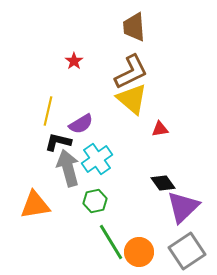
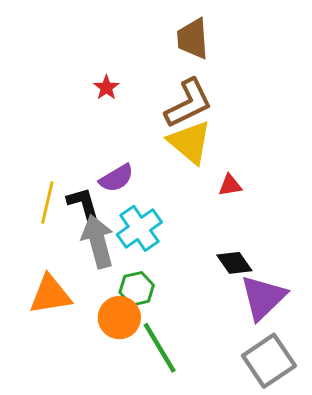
yellow line: (48, 111) -> (47, 203), moved
black L-shape: (58, 142) -> (83, 204), turned 60
orange circle: (139, 252) -> (119, 318), moved

